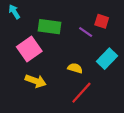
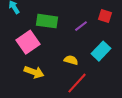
red square: (102, 21) -> (105, 16), moved
purple line: (86, 32) -> (81, 26), turned -72

